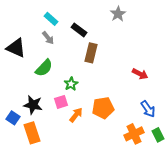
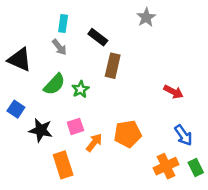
cyan rectangle: (51, 19) -> (63, 24), turned 56
green star: (71, 84) -> (80, 89), moved
blue square: (13, 118) -> (16, 109), moved
orange rectangle: (32, 133) -> (63, 165), moved

